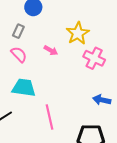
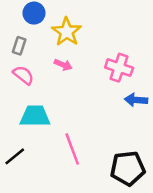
yellow star: (78, 33) -> (67, 32), moved
blue arrow: (102, 100) -> (136, 100), moved

